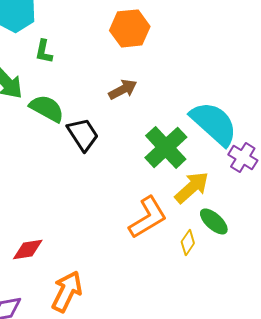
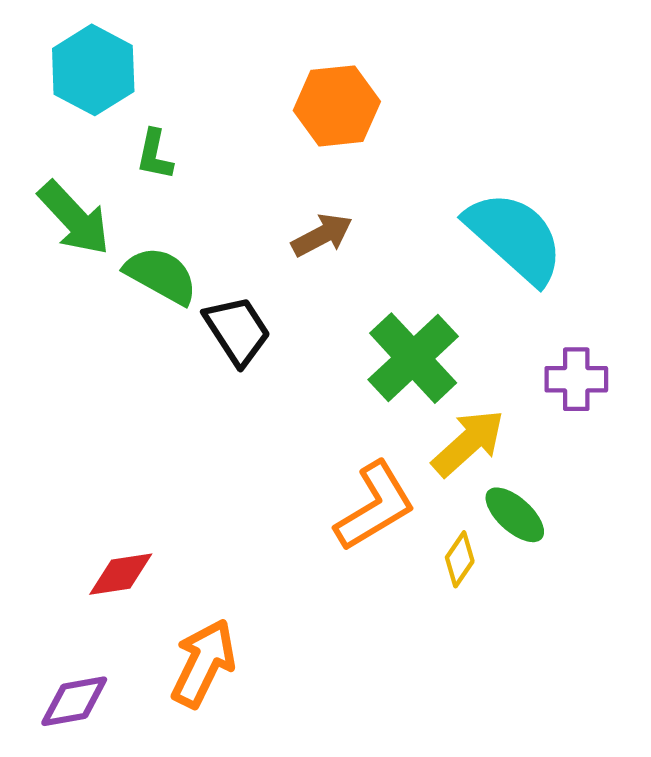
cyan semicircle: (214, 123) -> (515, 237), moved
purple cross: (243, 157) -> (576, 379), turned -32

